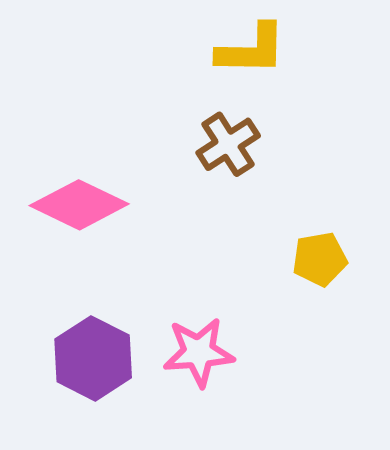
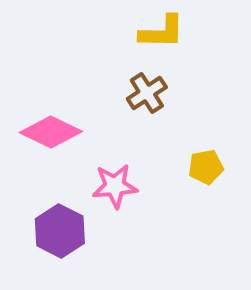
pink star: (199, 352) -> (115, 186), moved

